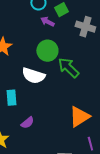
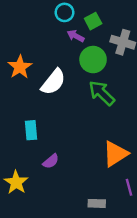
green circle: (47, 51) -> (93, 60), moved
white semicircle: (33, 76) -> (53, 82), moved, turned -70

